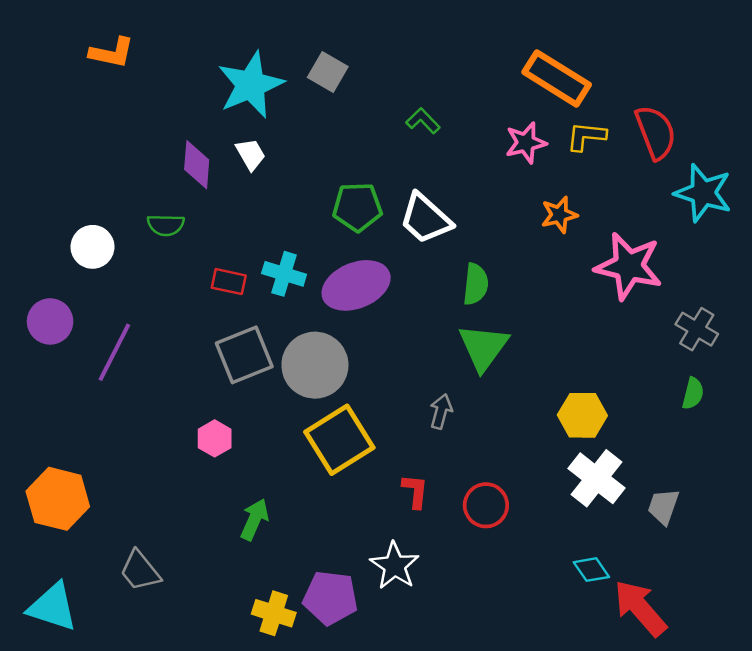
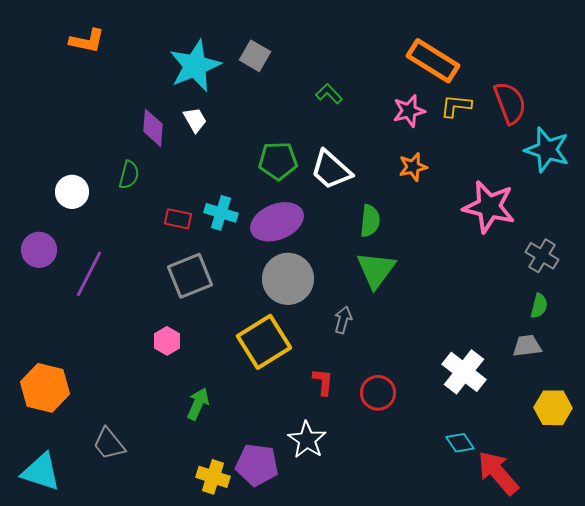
orange star: (559, 215) -> (413, 167), moved
green semicircle: (166, 225) -> (129, 175), turned -76
gray circle: (315, 365) -> (288, 279), moved
yellow hexagon: (582, 415) -> (553, 408), moved
gray trapezoid: (663, 507) -> (527, 346), moved, turned 64

